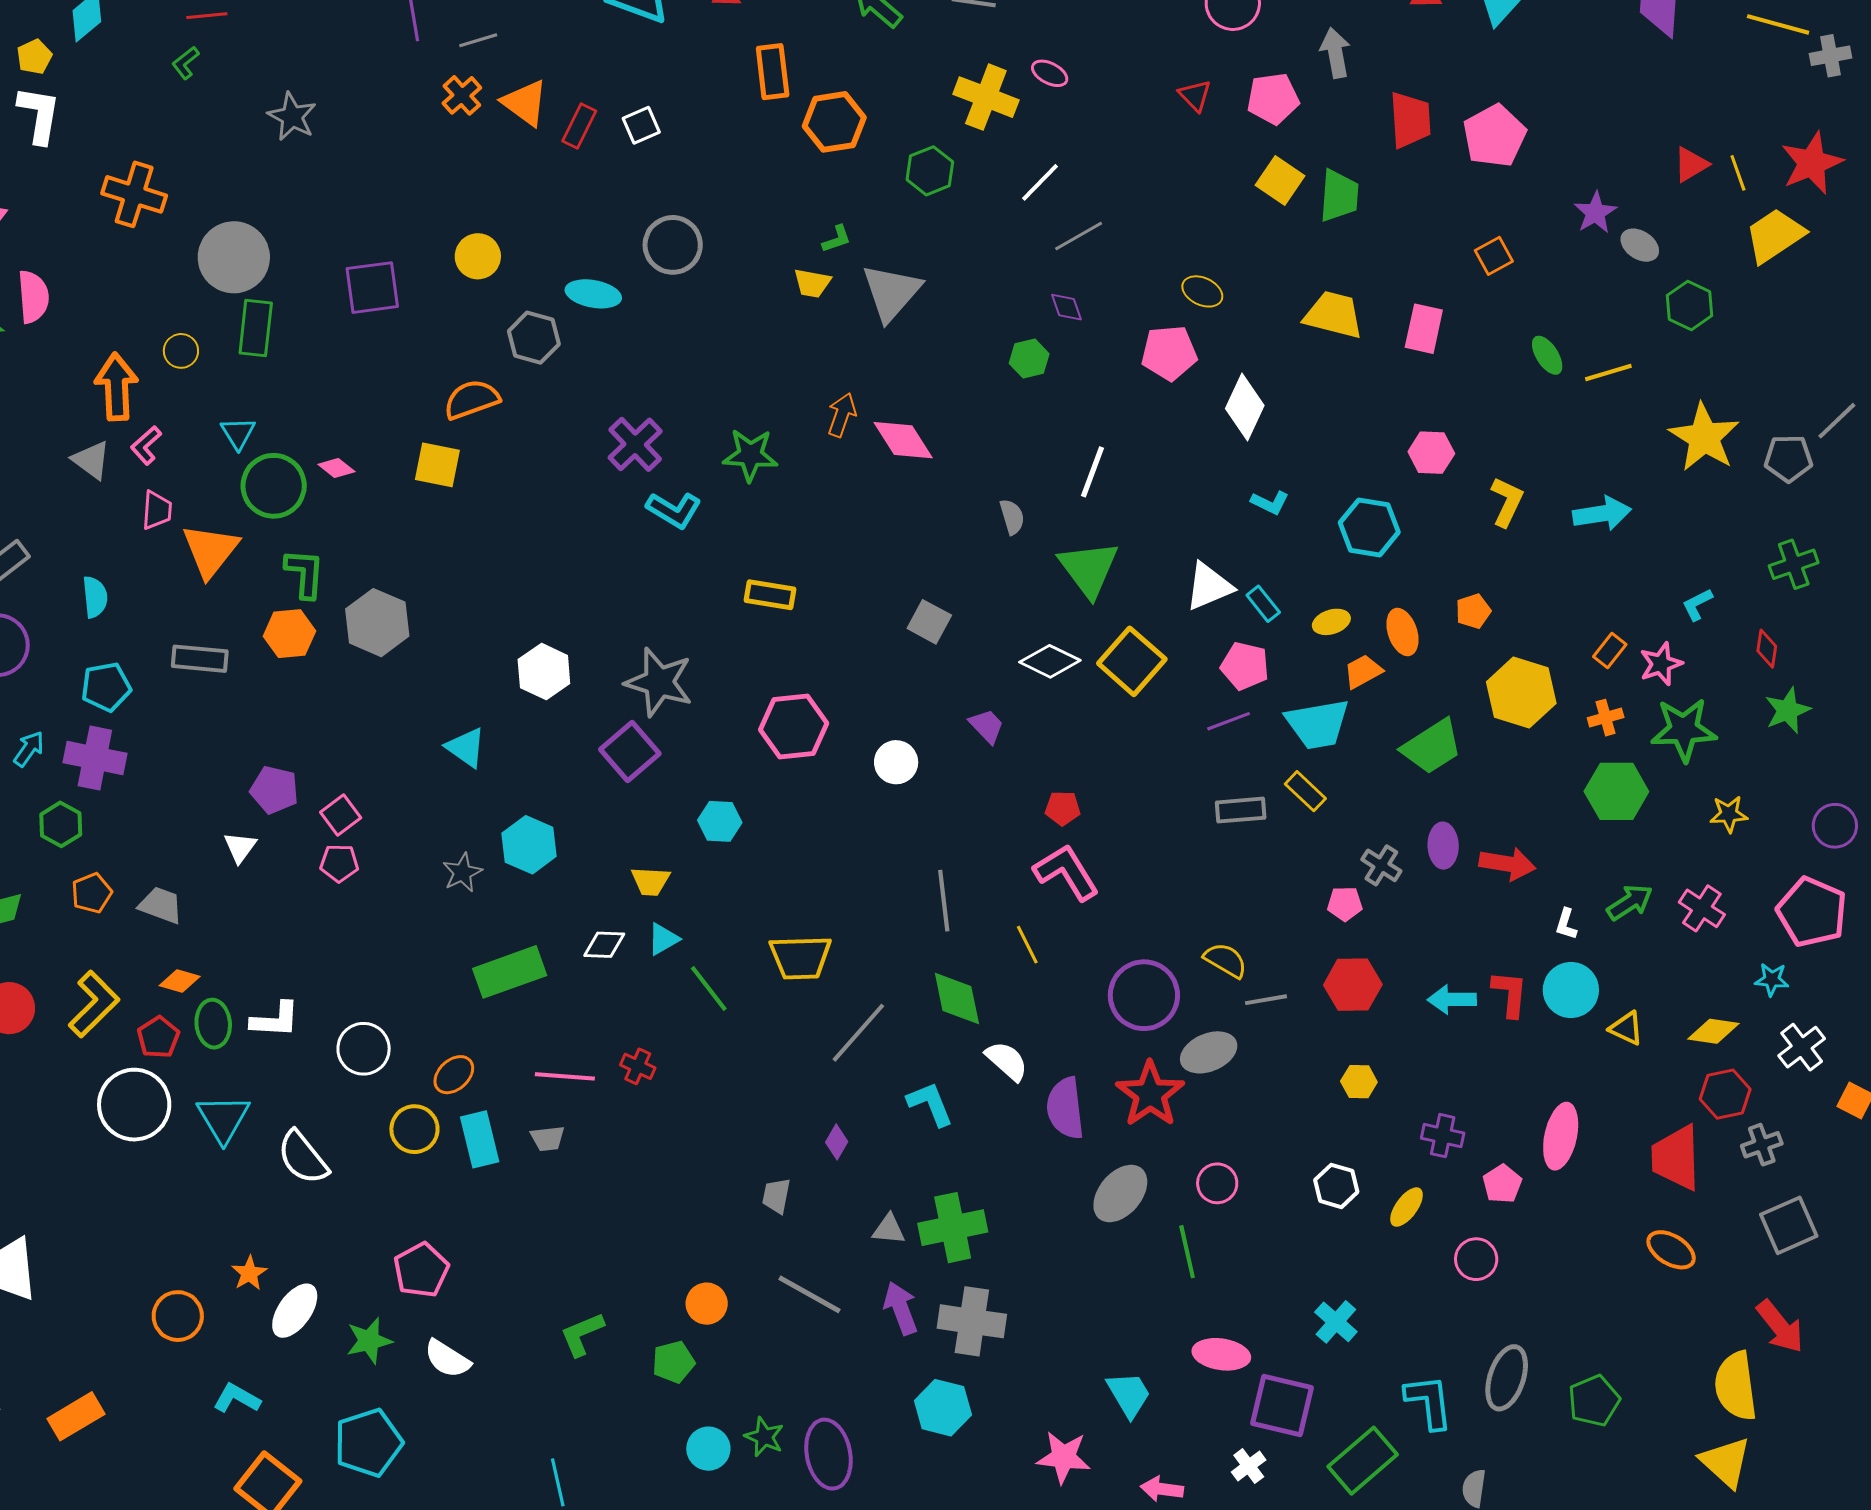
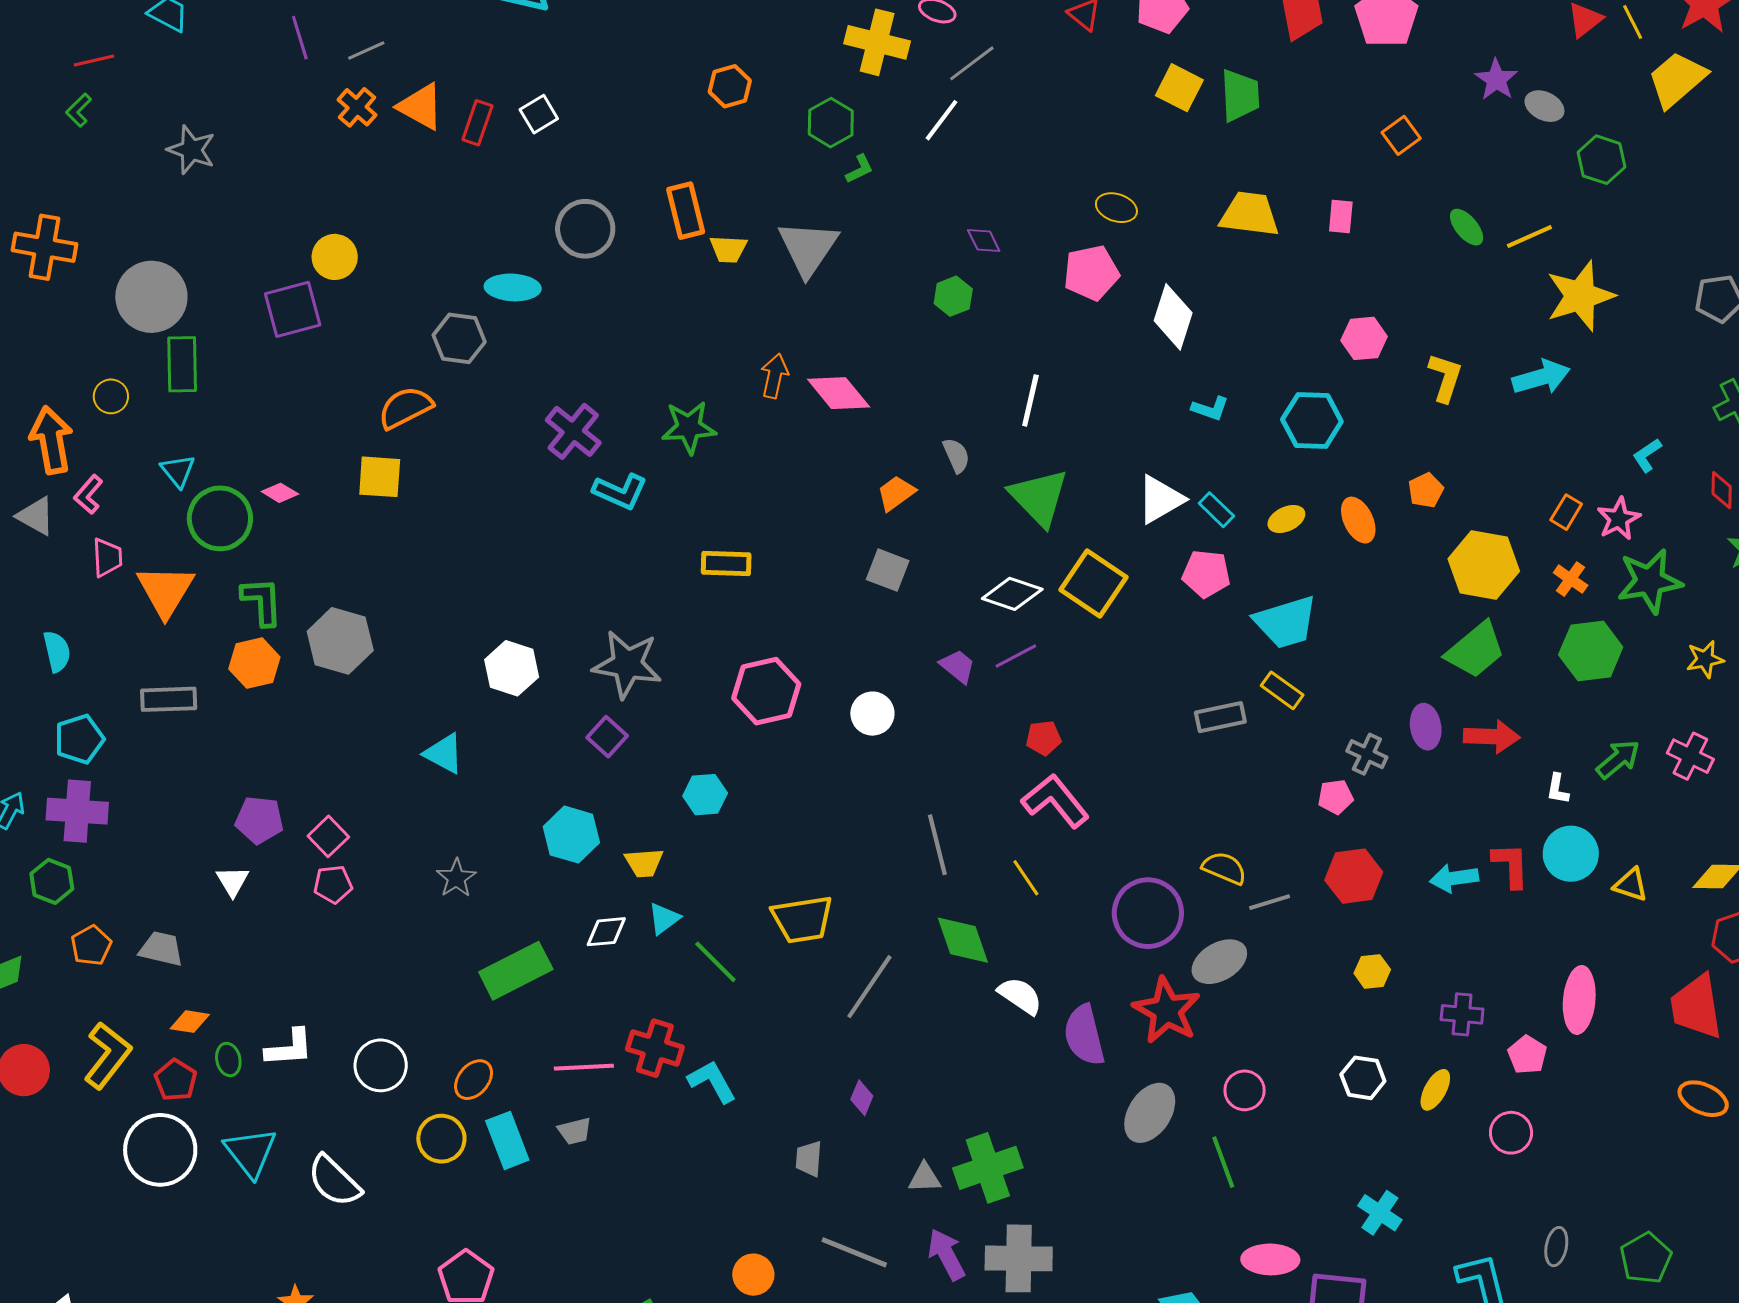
orange rectangle: (773, 72) -> (686, 211), moved
orange hexagon: (834, 122) -> (730, 86), size x0.7
gray line: (1079, 236) -> (972, 63), moved
green L-shape: (837, 239) -> (860, 169), moved
yellow circle: (478, 256) -> (335, 257), moved
pink rectangle: (1424, 329) -> (1341, 216), size x0.7
yellow star: (1704, 437) -> (1580, 296), moved, turned 30
orange trapezoid: (1363, 672) -> (896, 493), moved
orange cross: (1606, 718) -> (1571, 579), turned -32
purple line: (1229, 721) -> (1016, 656), moved
green trapezoid: (1432, 747) -> (1475, 650), moved
purple square: (630, 751) -> (607, 737), size x0.7
cyan hexagon: (529, 845) -> (571, 835), moved
green ellipse: (213, 1024) -> (228, 1060), size x0.7
red cross: (638, 1066) -> (655, 1048), size x1.6
cyan L-shape: (930, 1104) -> (712, 1081), moved
gray ellipse: (1507, 1378) -> (1556, 1247), size x0.6

